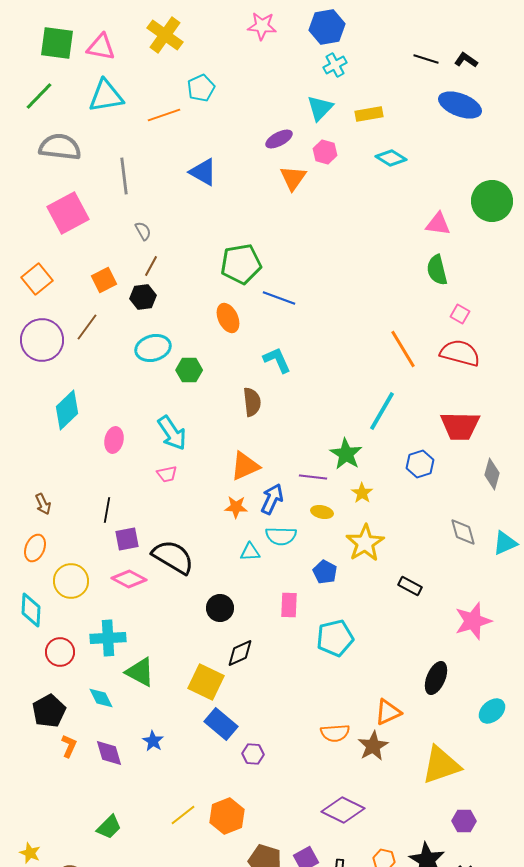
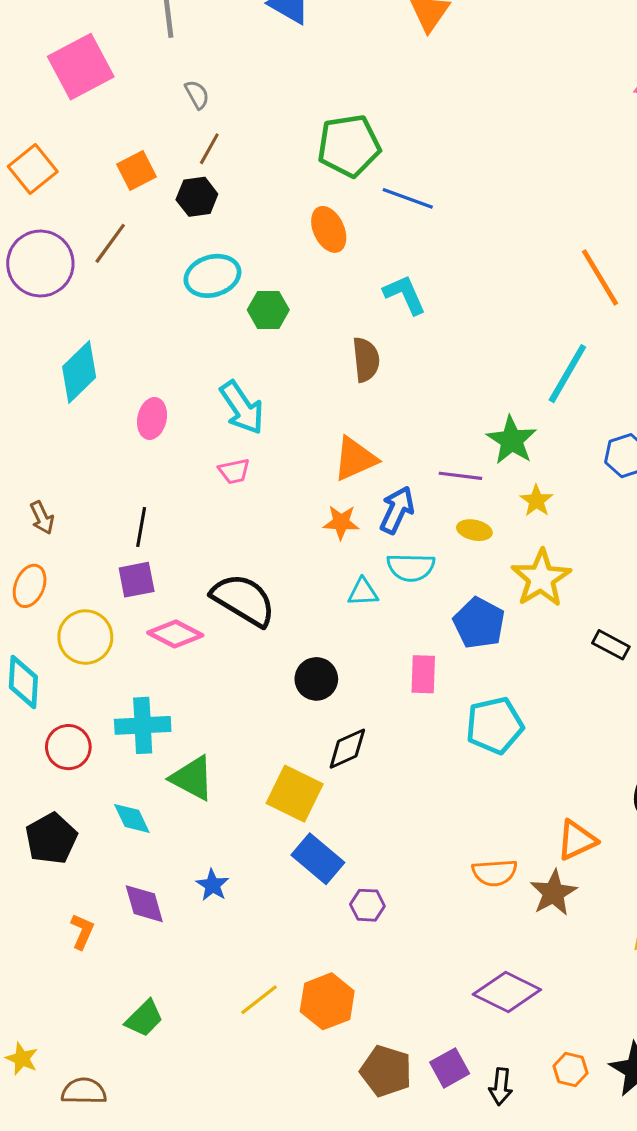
purple square: (127, 539) -> (137, 580), moved
blue pentagon: (325, 572) -> (479, 623), size x1.4
orange L-shape: (69, 746) -> (82, 932), moved

